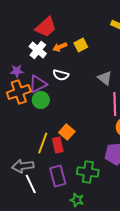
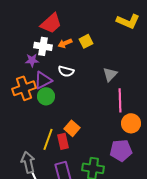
white cross: (38, 50) -> (43, 46), turned -30
purple star: (17, 71) -> (32, 60), moved
gray triangle: (105, 78) -> (110, 74), turned 35
gray arrow: (23, 166) -> (28, 162), turned 85

